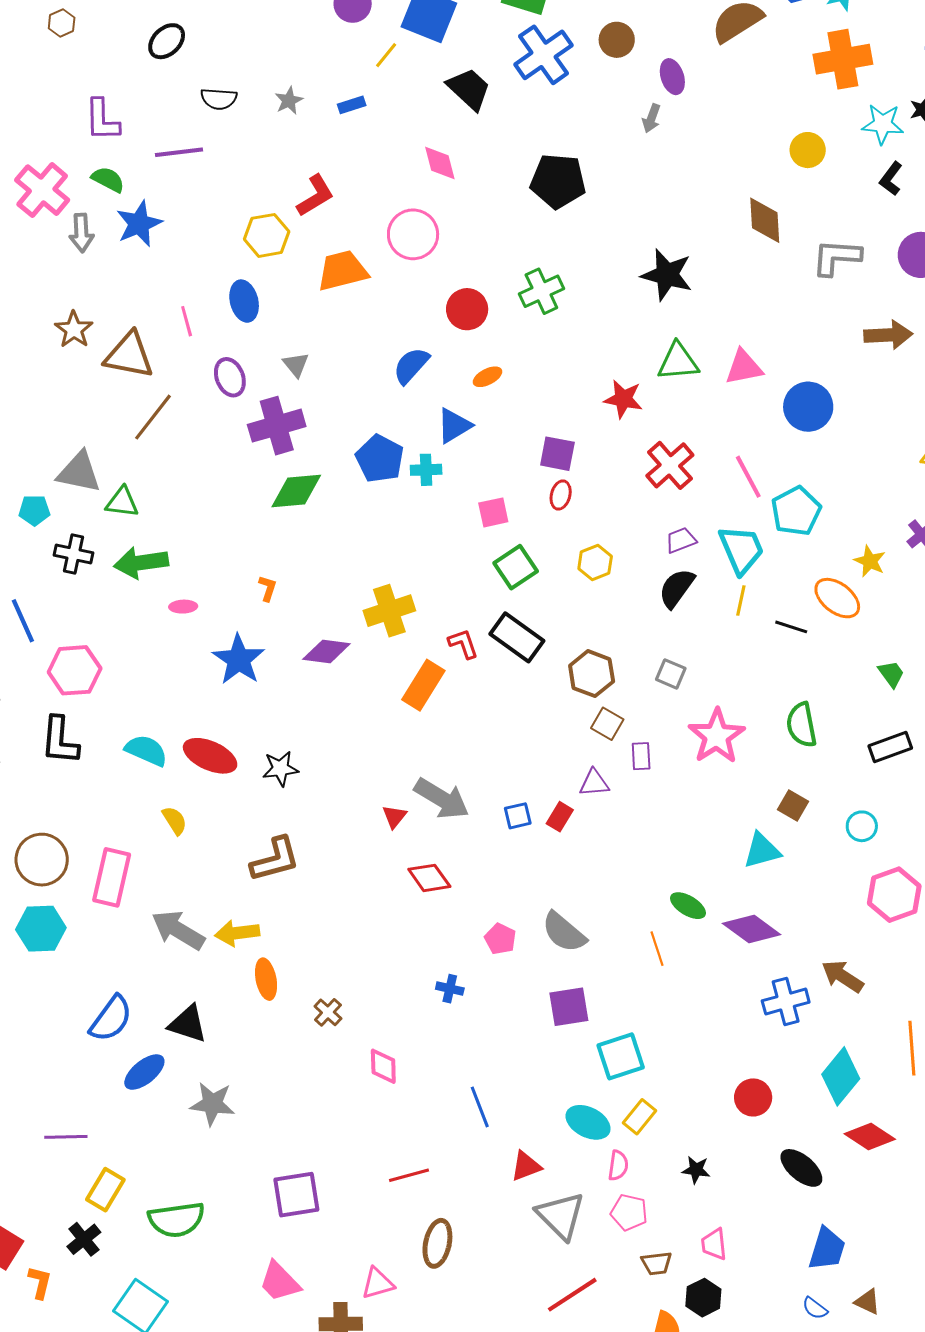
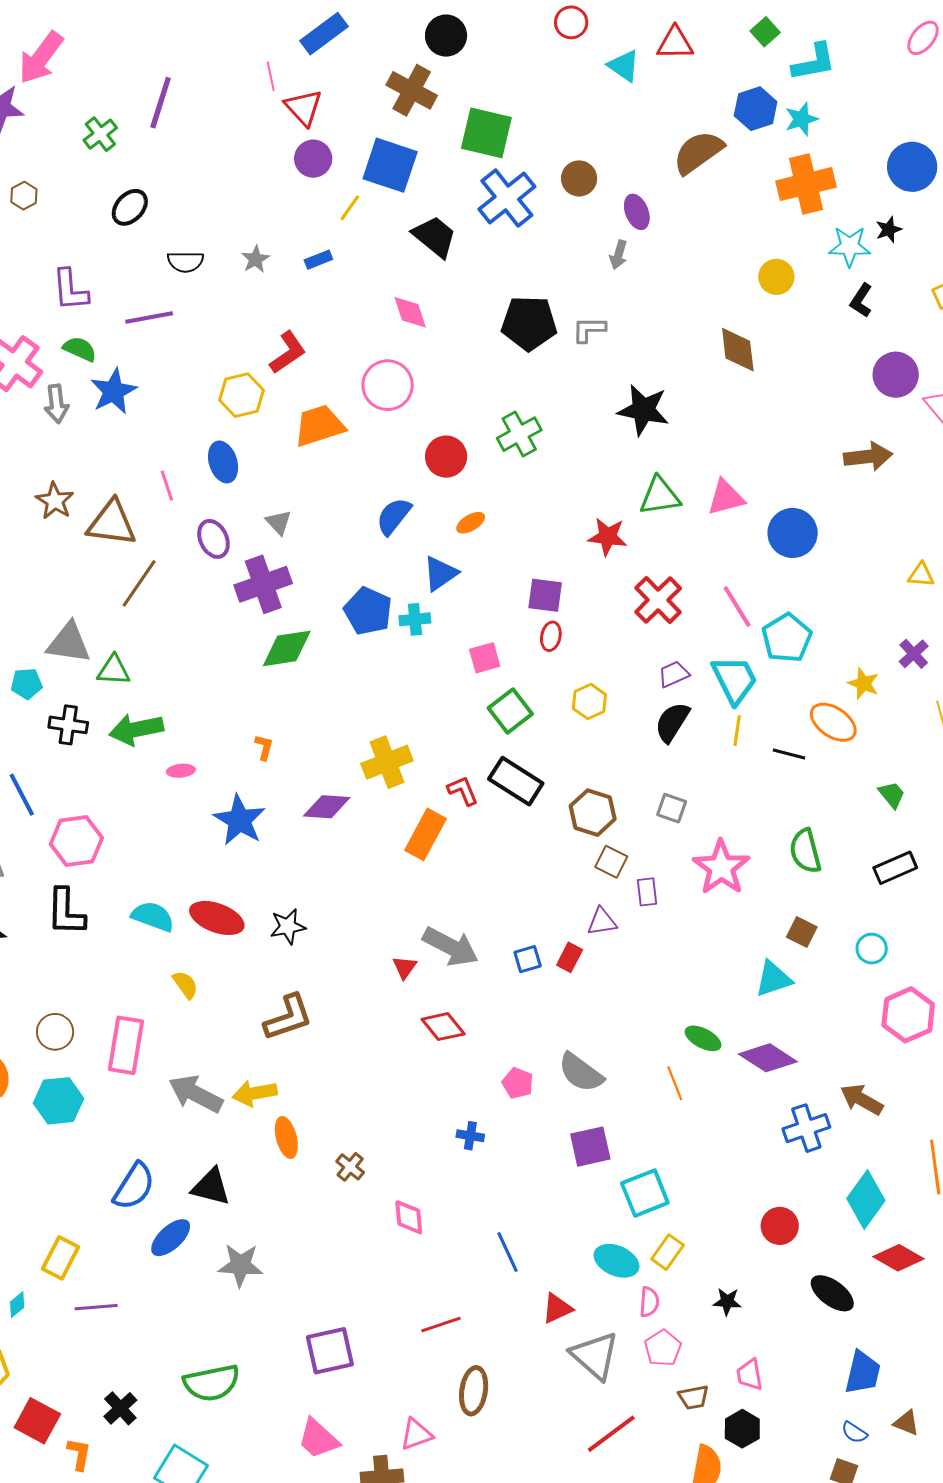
gray L-shape: (836, 257) -> (589, 330), moved, size x0.7
brown circle: (42, 860) -> (55, 1032), size x0.7
yellow rectangle: (105, 1190) -> (60, 1258), moved
pink pentagon: (629, 1212) -> (663, 1348), turned 30

